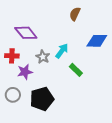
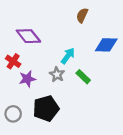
red cross: (12, 56) -> (13, 61), turned 32
gray star: (43, 57) -> (57, 74), moved
gray circle: (13, 95) -> (13, 114), moved

